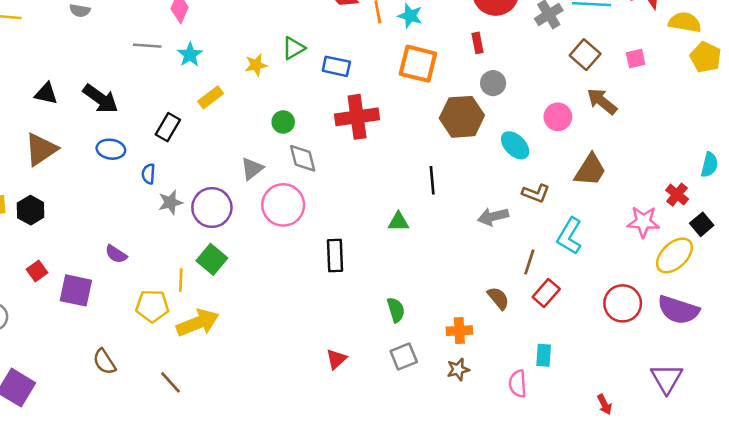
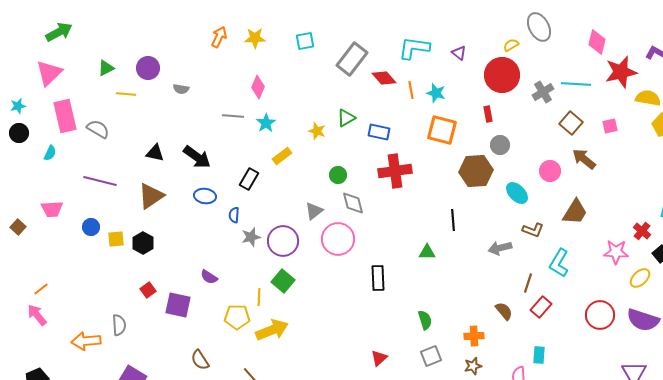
yellow star: (256, 65) -> (317, 131), turned 30
yellow ellipse: (674, 255) -> (640, 278), size x0.7

